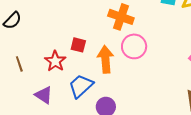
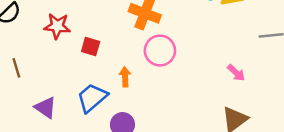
orange arrow: (106, 59) -> (125, 77), moved, size x0.6
red star: (55, 61) -> (57, 26), moved, turned -30

